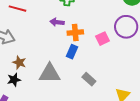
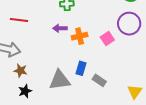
blue rectangle: (72, 52) -> (81, 68), moved
brown star: (19, 63) -> (20, 71), moved

